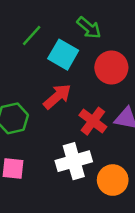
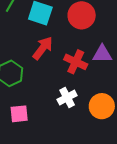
white cross: (74, 161) -> (67, 98), size x0.7

